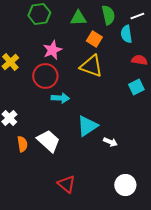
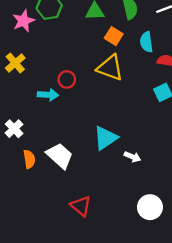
cyan semicircle: (126, 34) -> (146, 42), moved
pink star: (52, 50) -> (23, 21), moved
red circle: (45, 76) -> (67, 79), moved, size x0.6
cyan arrow: (60, 98) -> (48, 95), moved

